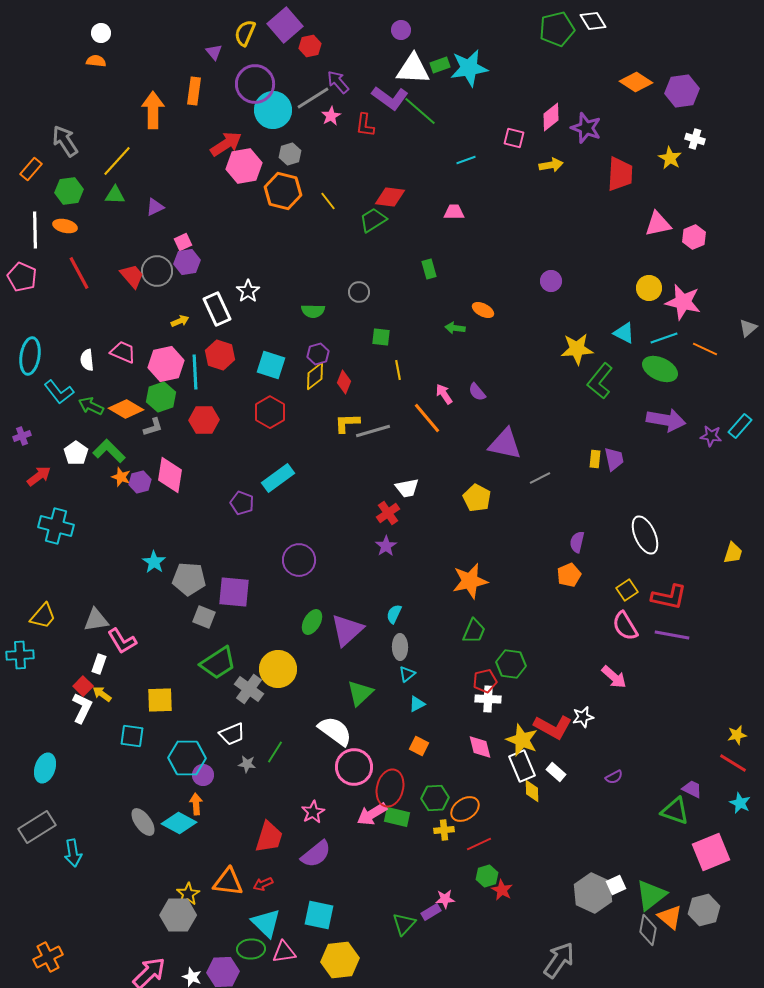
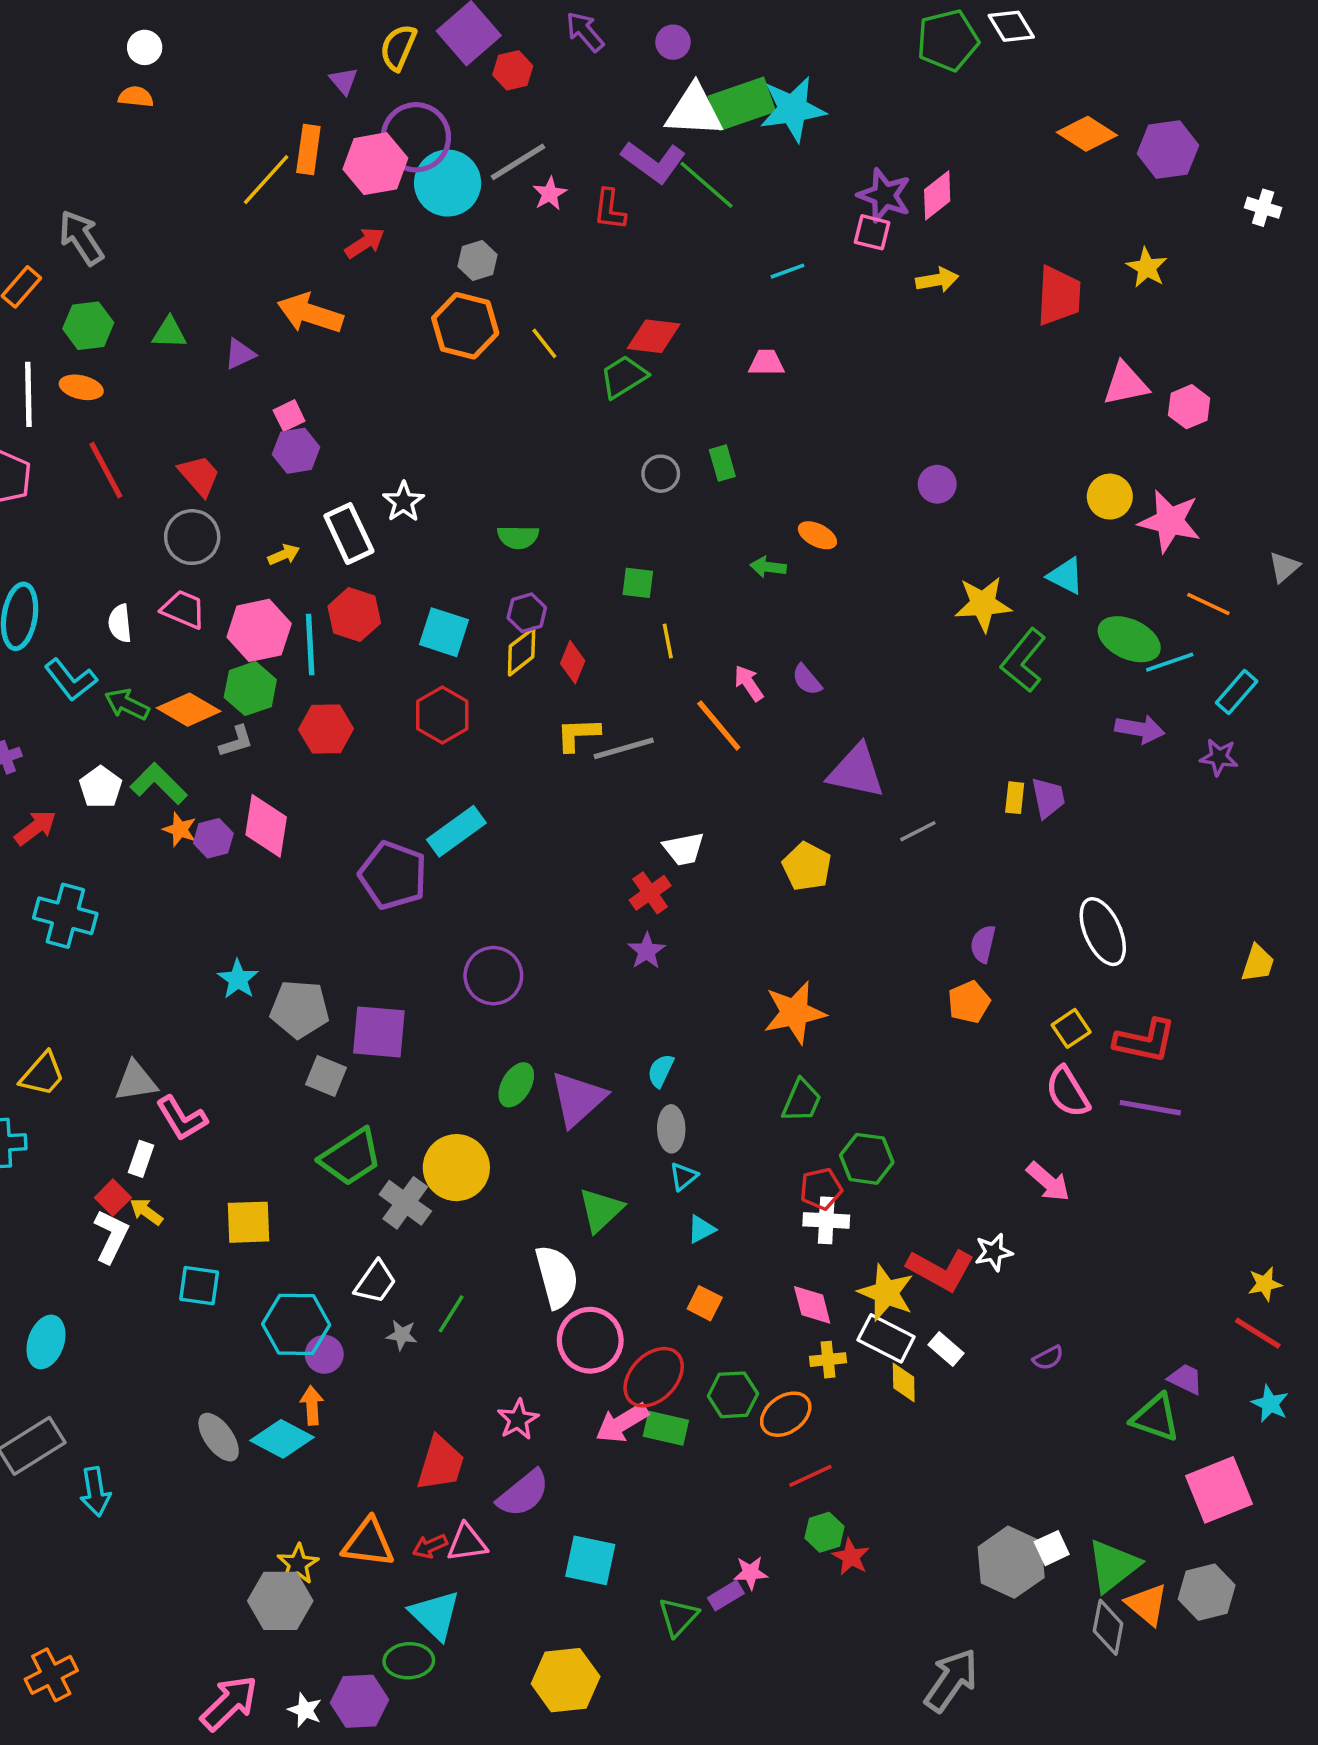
green rectangle: (440, 65) -> (742, 104), size x1.8
purple arrow: (338, 82) -> (585, 32), moved
orange arrow: (153, 110) -> (310, 313), moved, turned -72
purple star: (586, 128) -> (884, 195), moved
white cross: (695, 139) -> (1263, 208), moved
red arrow: (226, 144) -> (365, 243), size x0.7
yellow line: (117, 161) -> (266, 180), moved
pink hexagon: (244, 166) -> (375, 164), moved
gray circle: (157, 271) -> (192, 537), moved
gray circle: (359, 292) -> (661, 474), moved
cyan line: (664, 338) -> (1170, 662), moved
purple arrow: (666, 420) -> (1140, 729), size x0.7
cyan rectangle: (740, 426) -> (1237, 692), moved
purple pentagon: (242, 503) -> (393, 875), size x1.6
white semicircle: (335, 731) -> (557, 1277), turned 39
white trapezoid: (232, 734) -> (375, 1282), turned -32
white rectangle: (522, 766) -> (886, 1338), turned -40
red ellipse: (390, 788) -> (654, 1377), turned 30
yellow cross: (444, 830) -> (828, 1360), moved
cyan square: (319, 915) -> (590, 1560), moved
pink triangle: (284, 952) -> (467, 1543), moved

